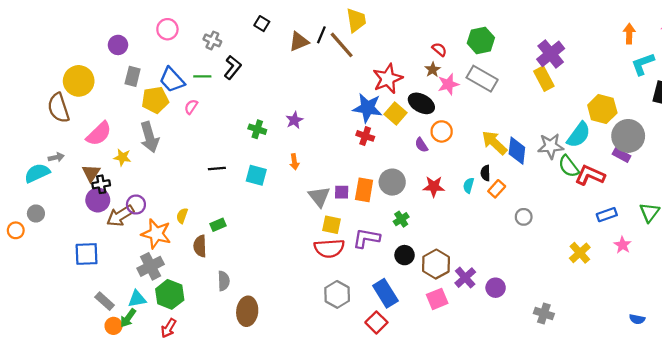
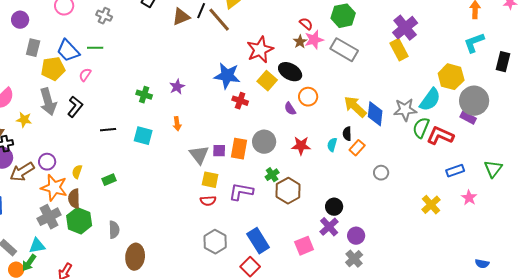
cyan L-shape: (643, 64) -> (474, 43), moved
black L-shape: (233, 67) -> (75, 107), moved
pink star: (448, 84) -> (314, 40), moved
blue star: (367, 108) -> (227, 76), moved
green semicircle: (569, 166) -> (421, 128), turned 60
purple circle: (136, 205) -> (47, 162), moved
brown semicircle: (200, 246) -> (74, 199), moved
red semicircle: (329, 248) -> (208, 201), size x0.6
black circle: (405, 255) -> (334, 207), moved
brown hexagon: (436, 264) -> (288, 191), moved
green hexagon: (170, 294) -> (79, 221), moved
gray cross: (544, 314) -> (354, 259), moved, turned 30

